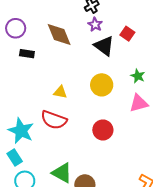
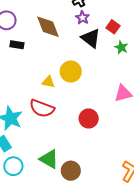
green star: (138, 76) -> (121, 47), moved
yellow circle: (102, 85) -> (71, 72), moved

